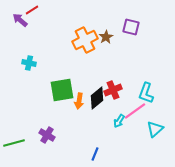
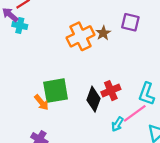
cyan cross: (29, 63) -> (20, 26), moved
black diamond: (97, 98) -> (94, 99), turned -30
orange arrow: (79, 101) -> (41, 102), moved, turned -49

